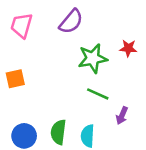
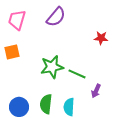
green star: (93, 58) -> (52, 67), moved
orange square: (15, 79) -> (12, 52), moved

